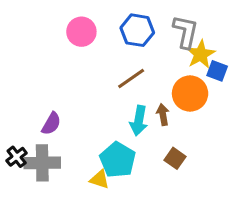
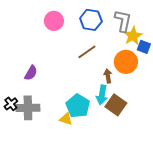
cyan arrow: (139, 121) -> (102, 95), moved
purple semicircle: (51, 124) -> (31, 73), moved
brown square: (175, 158) -> (116, 105), size x1.5

